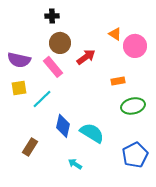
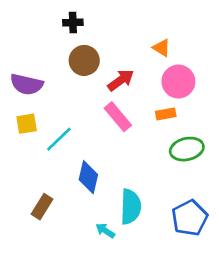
pink circle: (135, 46) -> (178, 82), moved
pink rectangle: (53, 67) -> (118, 117), moved
cyan semicircle: (92, 133) -> (131, 207), moved, turned 60

